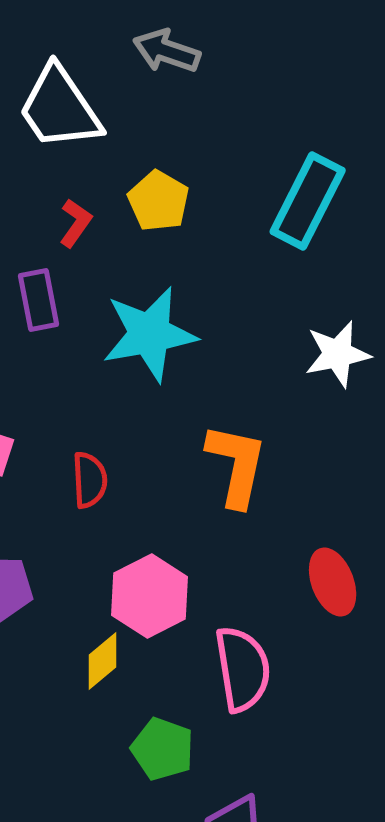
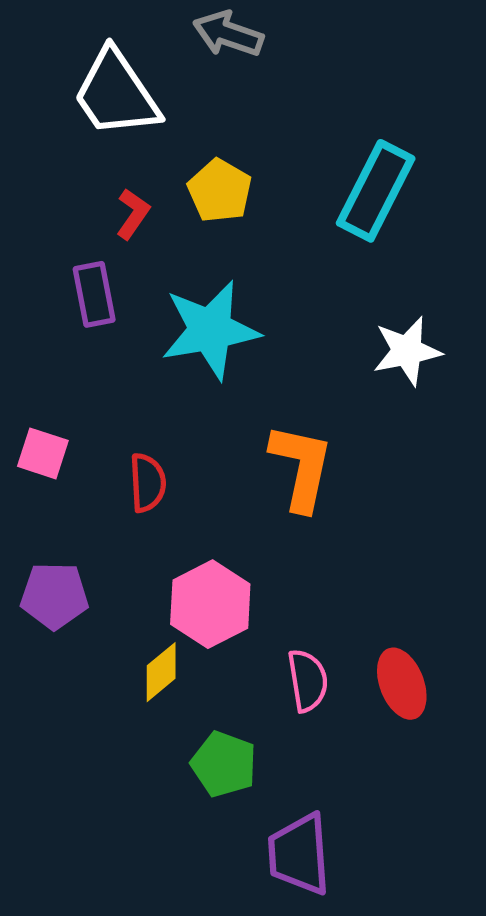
red ellipse: (333, 582) -> (402, 684), moved
pink semicircle: (243, 669) -> (308, 680), size x0.7

